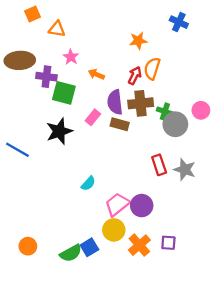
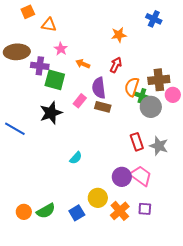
orange semicircle: (152, 69) -> (132, 87), moved
brown cross: (141, 103) -> (159, 80), moved
pink trapezoid: (117, 204) -> (141, 176), moved, turned 75
green semicircle: (71, 253) -> (46, 211), moved

